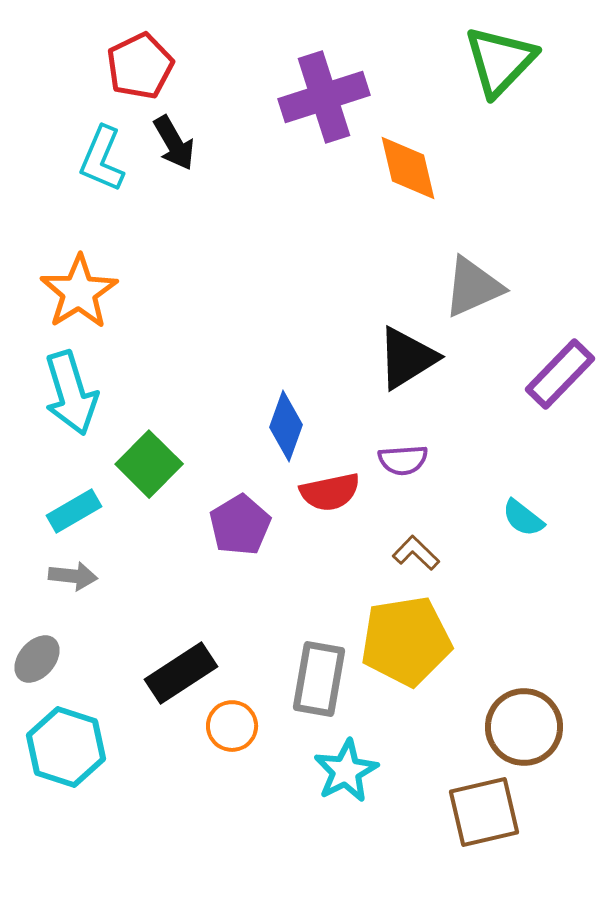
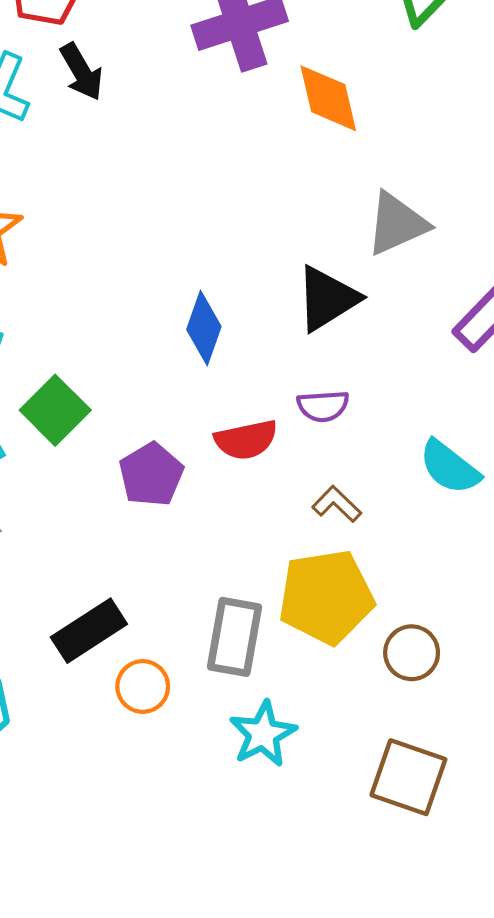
blue diamond: (286, 426) -> (204, 328), moved
cyan semicircle: (523, 518) -> (450, 467), size x1.4
brown circle: (524, 727) -> (412, 653), moved, size x0.7
brown square: (484, 812) -> (408, 777), turned 32

